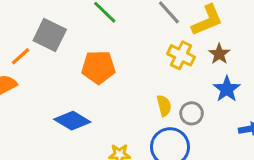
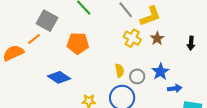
orange line: (21, 56) -> (34, 39), moved
blue star: (227, 89) -> (160, 72), moved

